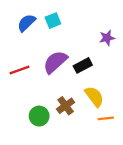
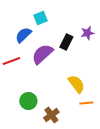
blue semicircle: (26, 23) -> (23, 35), moved
black rectangle: (83, 65) -> (66, 42), moved, turned -35
brown cross: (66, 106) -> (51, 115), moved

